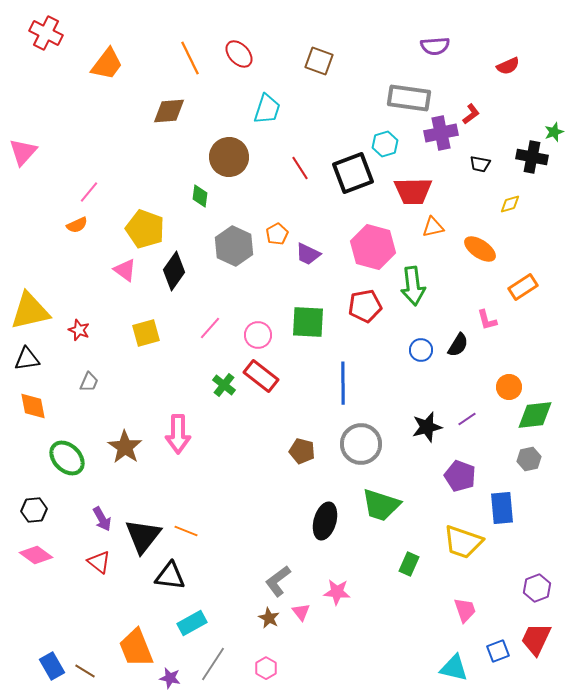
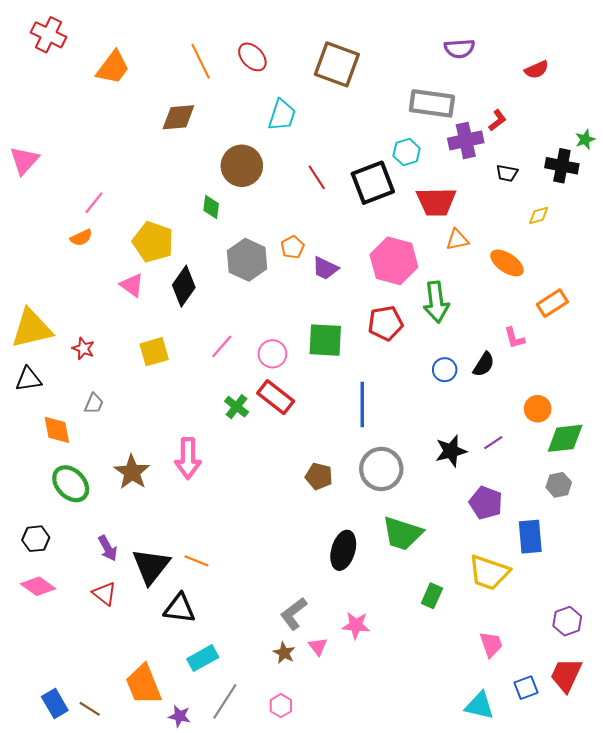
brown square: (319, 61) -> (337, 64), size x1.5
orange diamond: (33, 406) -> (57, 430), moved

